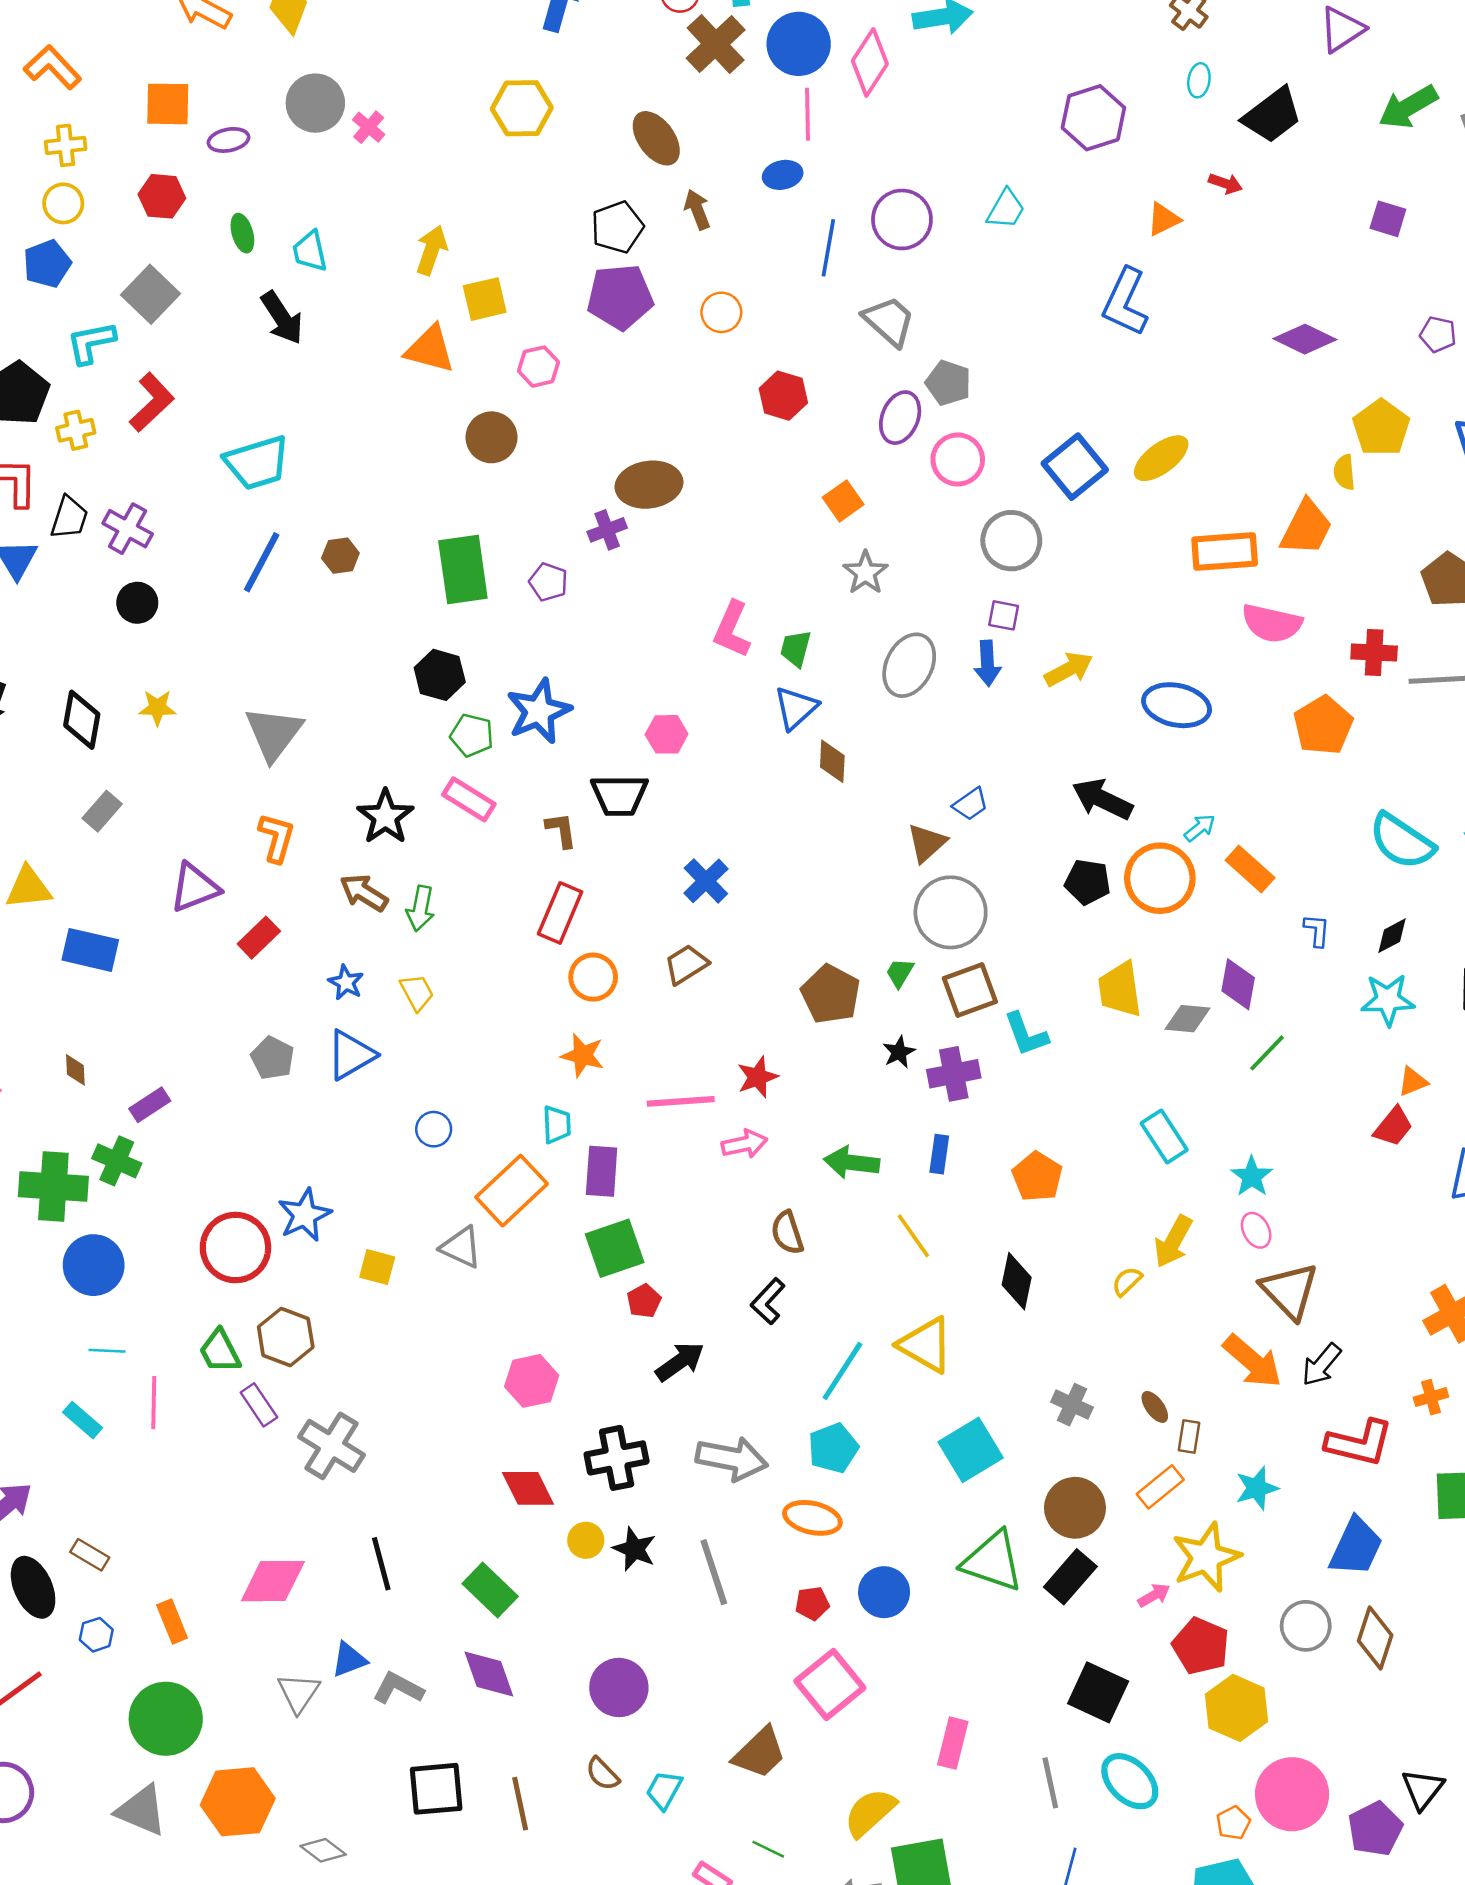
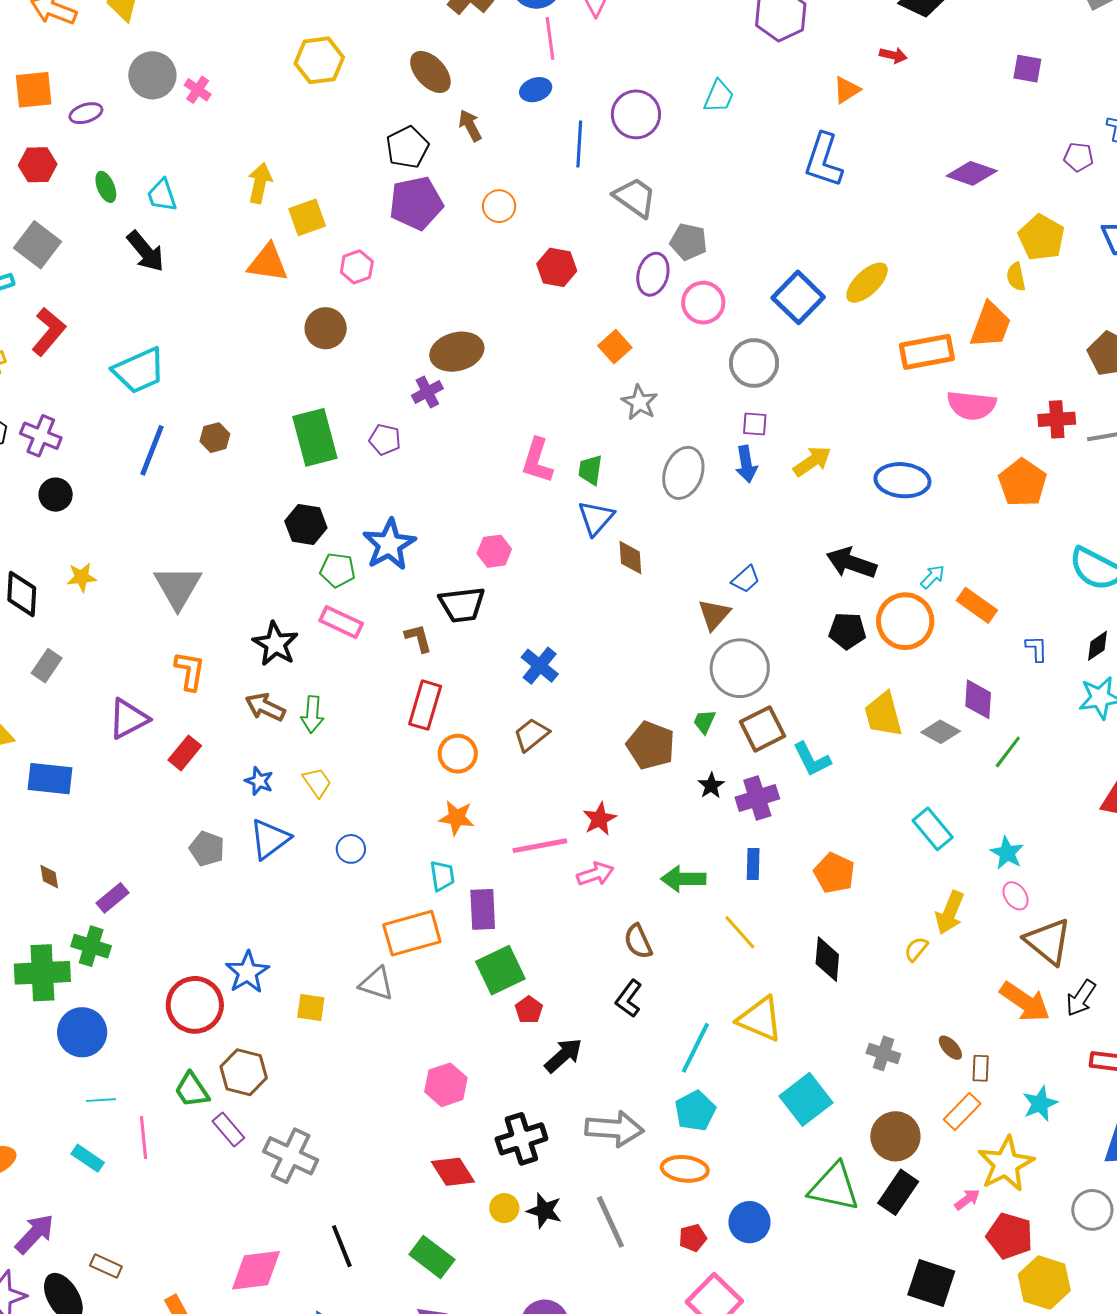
gray diamond: (1187, 1019) -> (941, 732), turned 30
blue circle: (434, 1129) -> (351, 849), moved
orange rectangle: (512, 1191) -> (412, 933), turned 34

